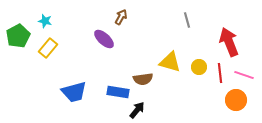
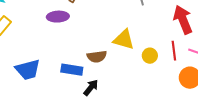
purple ellipse: (104, 39) -> (58, 17), turned -45
yellow circle: (199, 67) -> (150, 56), moved

